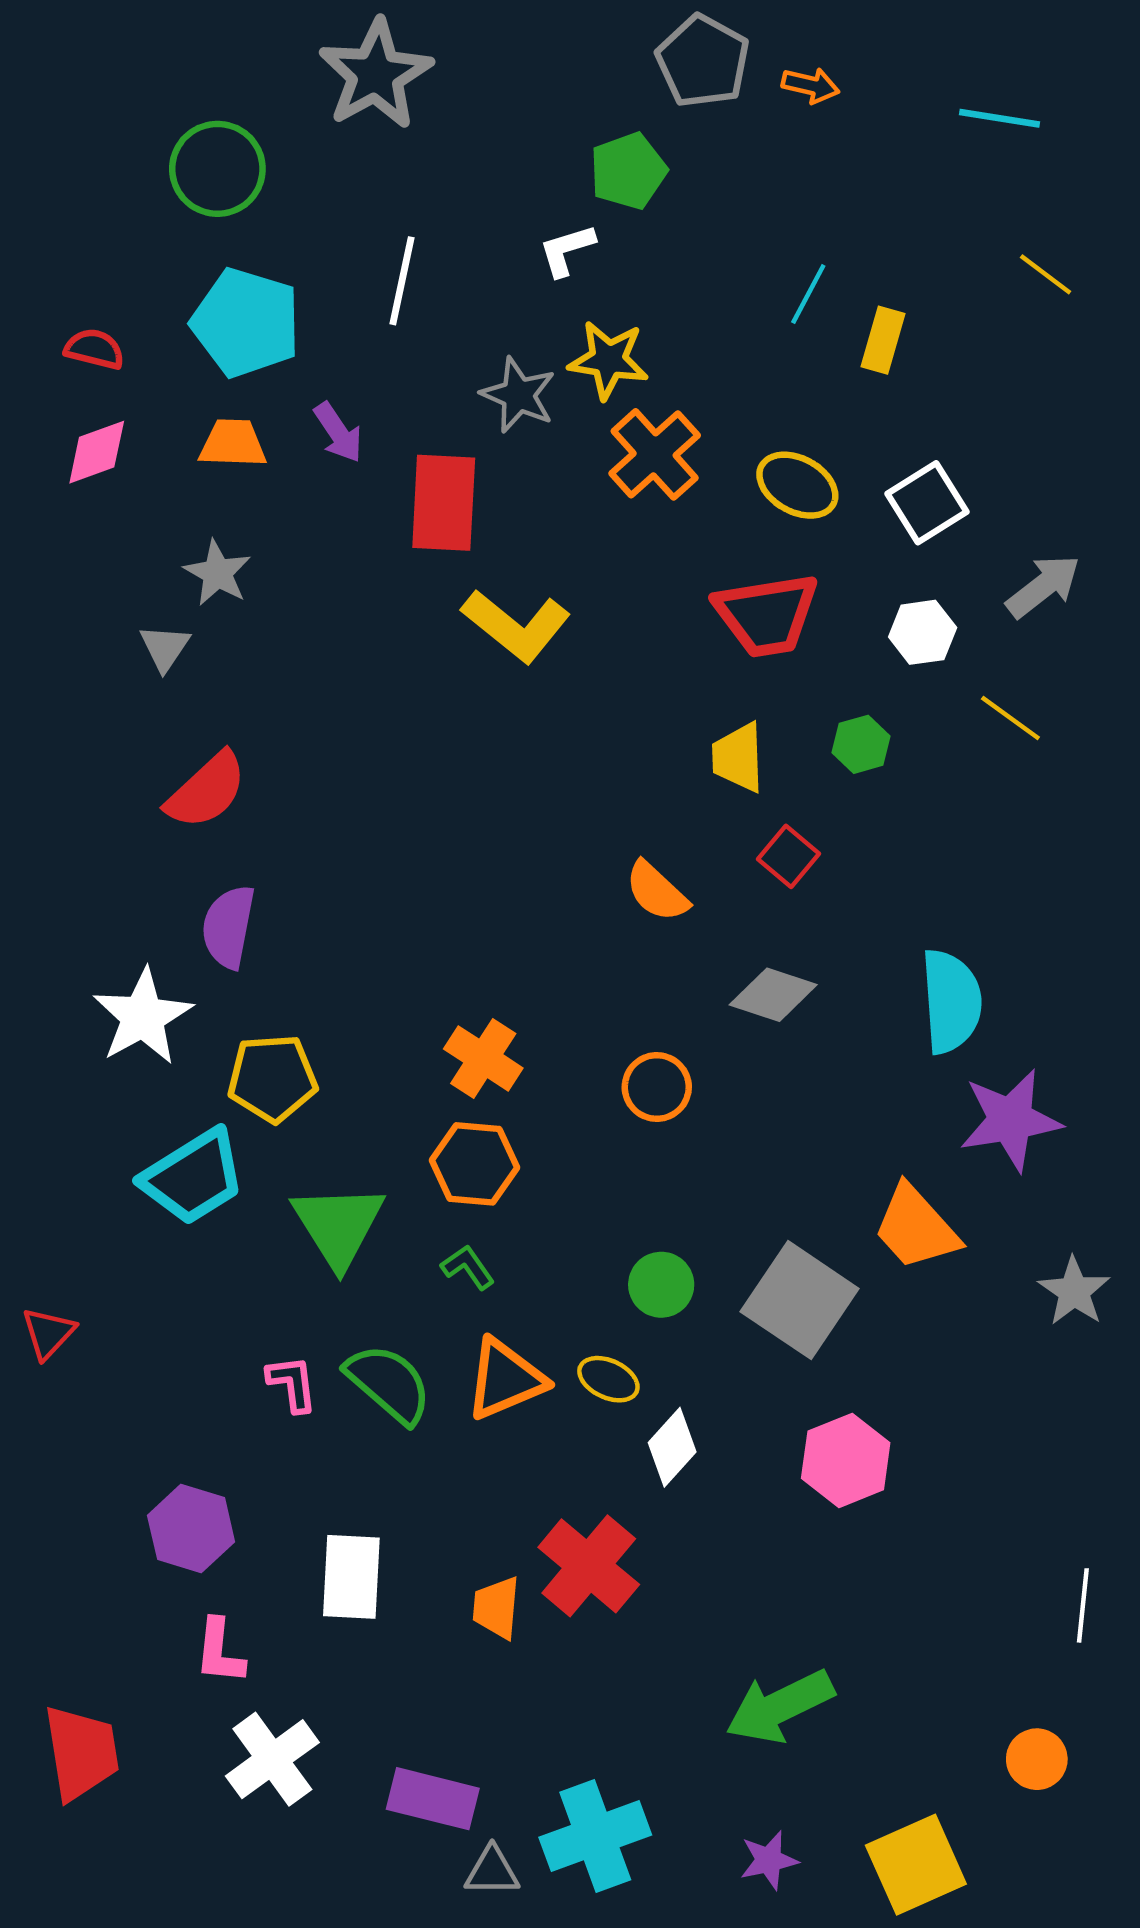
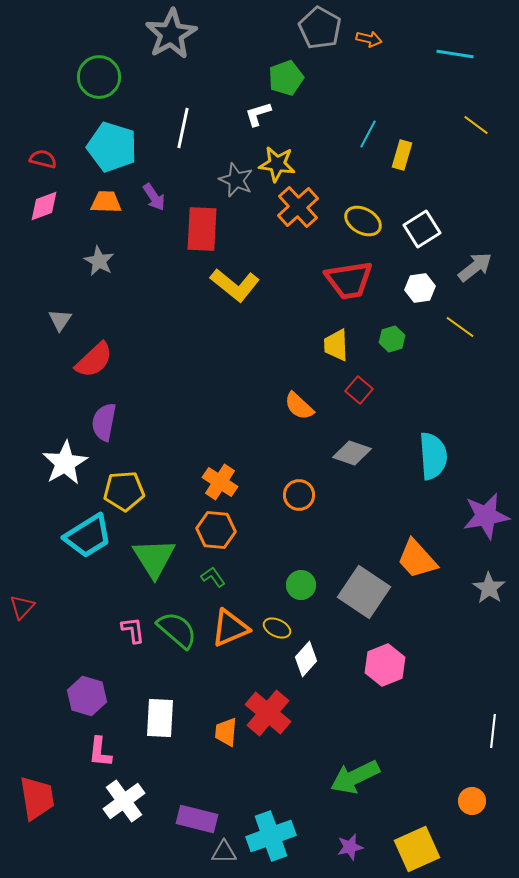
gray triangle: (165, 648) -> (60, 320), moved
purple star: (1010, 1120) -> (486, 516), moved

